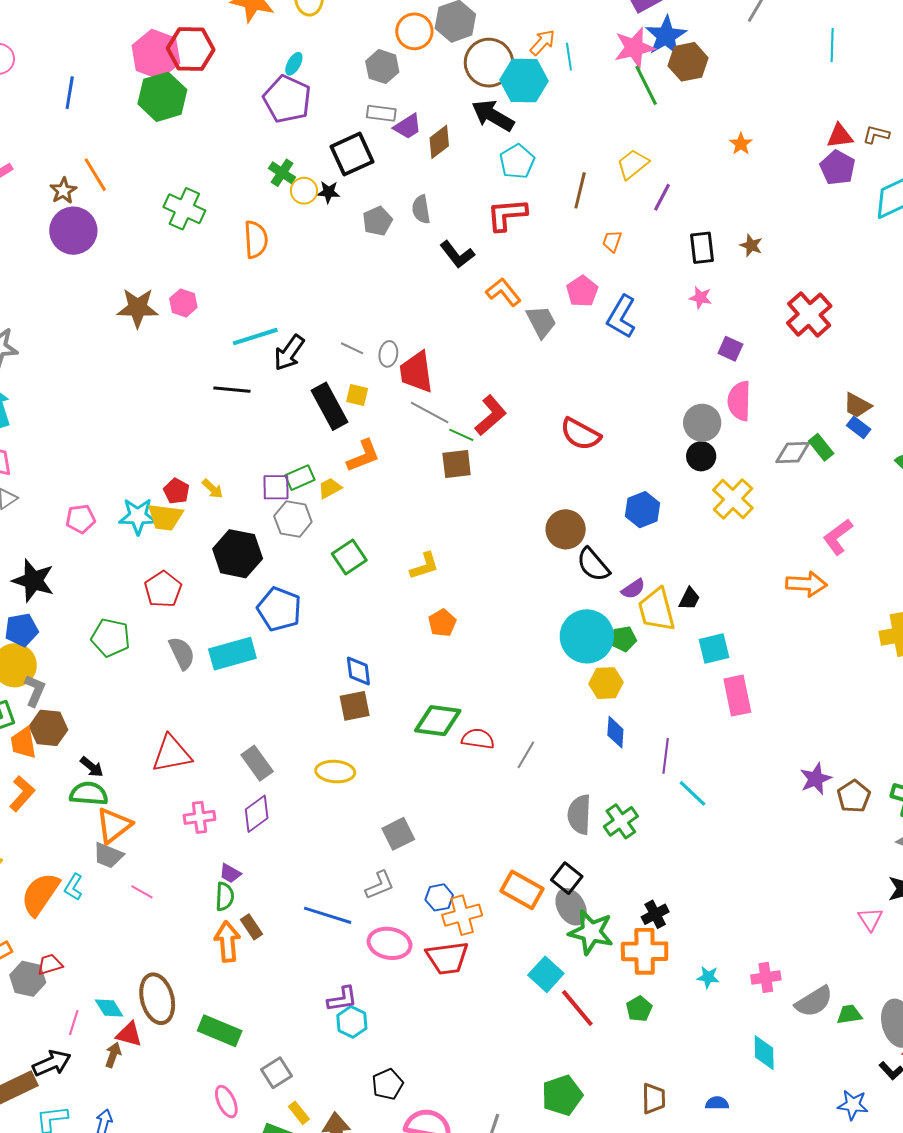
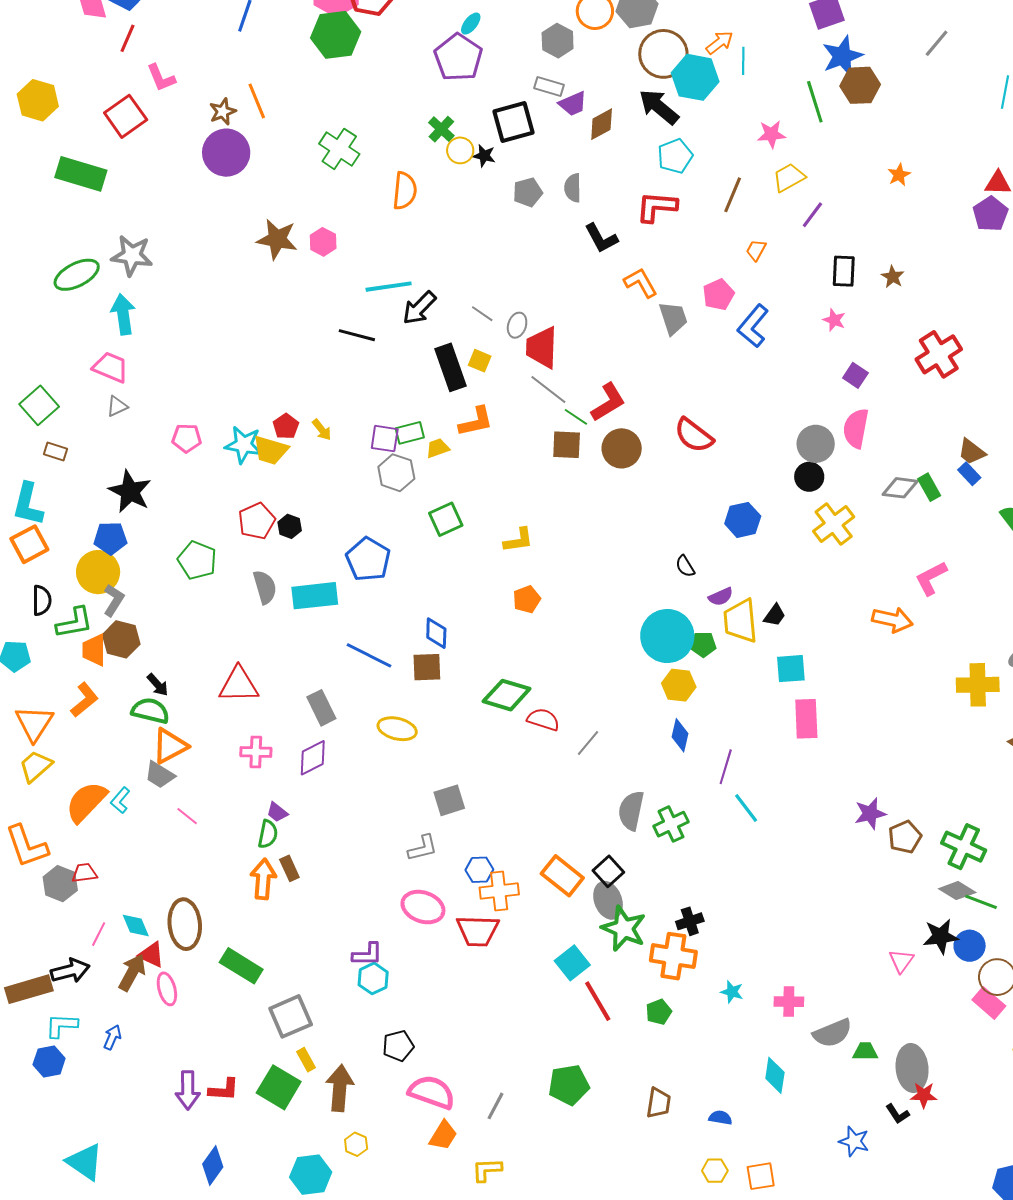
pink star: (634, 48) -> (771, 134), moved, size x0.7
brown circle: (566, 529) -> (622, 448), moved
black hexagon: (238, 554) -> (290, 526), moved, size x0.5
black semicircle: (593, 565) -> (685, 566), size x0.6
blue line: (328, 915) -> (369, 655), moved
brown arrow: (113, 1055) -> (132, 972), size x1.5
gray square: (277, 1073) -> (291, 1016), size x1.4
pink ellipse: (226, 1102) -> (167, 989), moved

